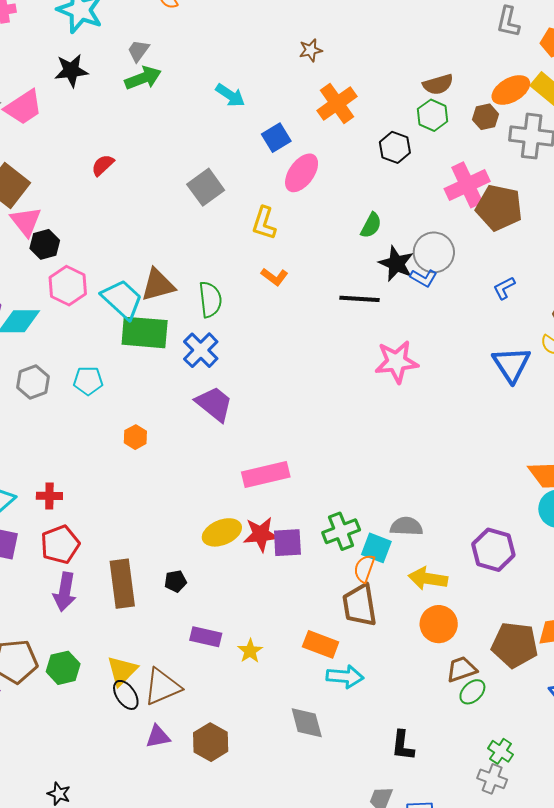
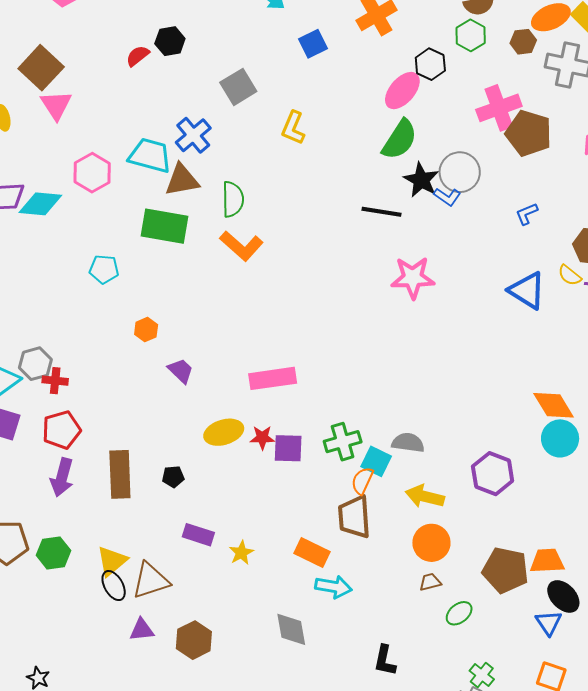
pink ellipse: (302, 173) -> (402, 91), moved
green semicircle: (371, 225) -> (400, 140), size x1.6
black hexagon: (45, 244) -> (170, 41), moved
orange L-shape: (274, 277) -> (241, 246), moved, size x1.6
cyan trapezoid: (122, 299) -> (150, 155), moved, turned -33
blue cross: (201, 350) -> (193, 135), moved
blue triangle: (511, 364) -> (527, 291), turned -30
gray hexagon: (33, 382) -> (35, 364), moved
purple trapezoid: (214, 404) -> (181, 371), moved, size x0.7
red star: (261, 534) -> (262, 438), size x0.7
brown trapezoid: (461, 669) -> (430, 582), moved, size x0.7

